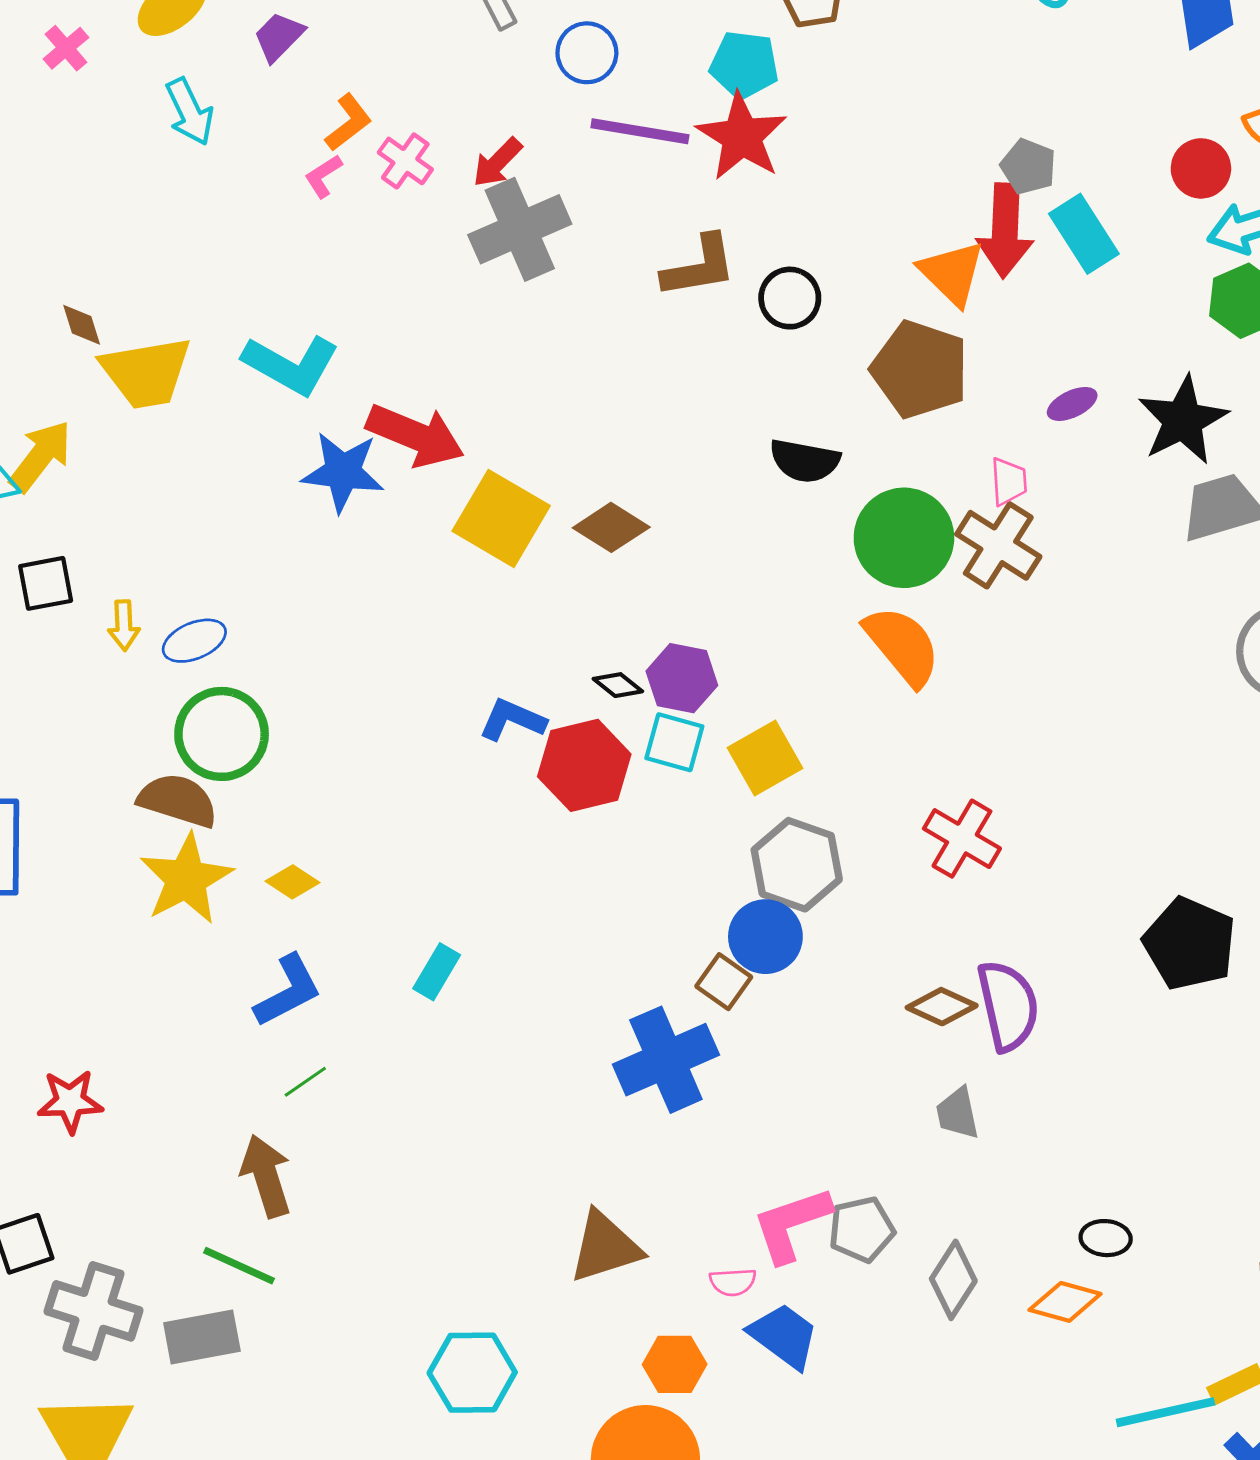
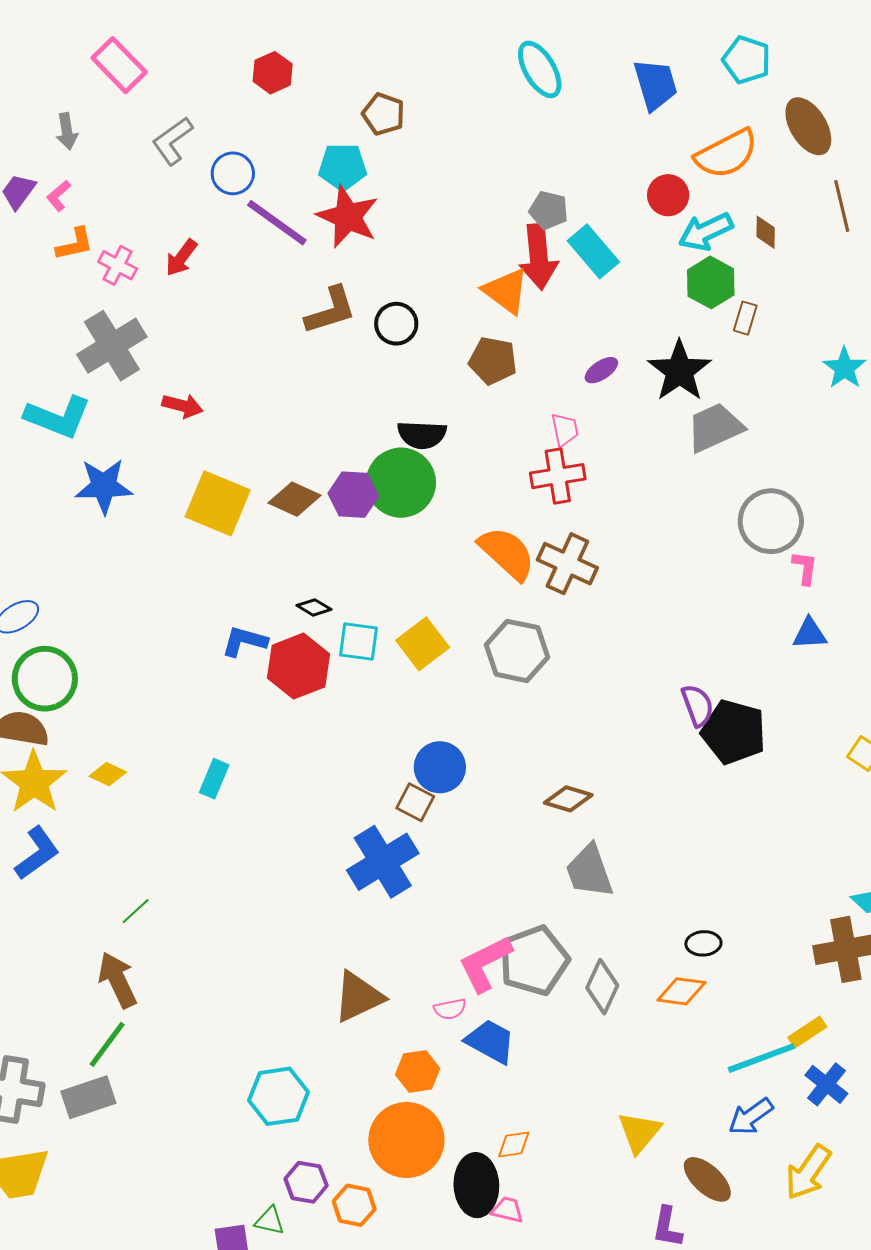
orange L-shape: (348, 122) -> (75, 244), turned 33
purple line: (640, 131) -> (277, 223), turned 34
pink L-shape: (323, 176) -> (59, 196), moved
gray cross: (520, 229) -> (112, 346), moved
brown pentagon: (920, 369) -> (493, 361), size x0.7
red arrow: (415, 435) -> (182, 406), moved, size x0.6
green circle: (904, 538) -> (401, 483), moved
brown cross: (998, 545) -> (567, 564), moved
purple hexagon: (682, 678) -> (353, 495), moved
red cross: (962, 839) -> (558, 476), moved, turned -32
gray hexagon: (797, 865) -> (517, 651), moved
cyan rectangle: (437, 972) -> (214, 779), moved
blue L-shape: (288, 991) -> (37, 853), moved
purple semicircle: (1008, 1006) -> (697, 705), moved, size x0.7
gray trapezoid: (958, 1113) -> (589, 871), size x1.5
gray pentagon: (862, 1229) -> (534, 960), size x1.5
green line: (239, 1266) -> (107, 1044), turned -70

